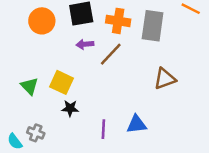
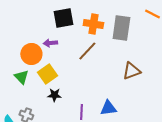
orange circle: (42, 21) -> (31, 54), moved
purple arrow: (85, 44) -> (50, 43), moved
yellow square: (62, 82) -> (47, 74), turned 30

